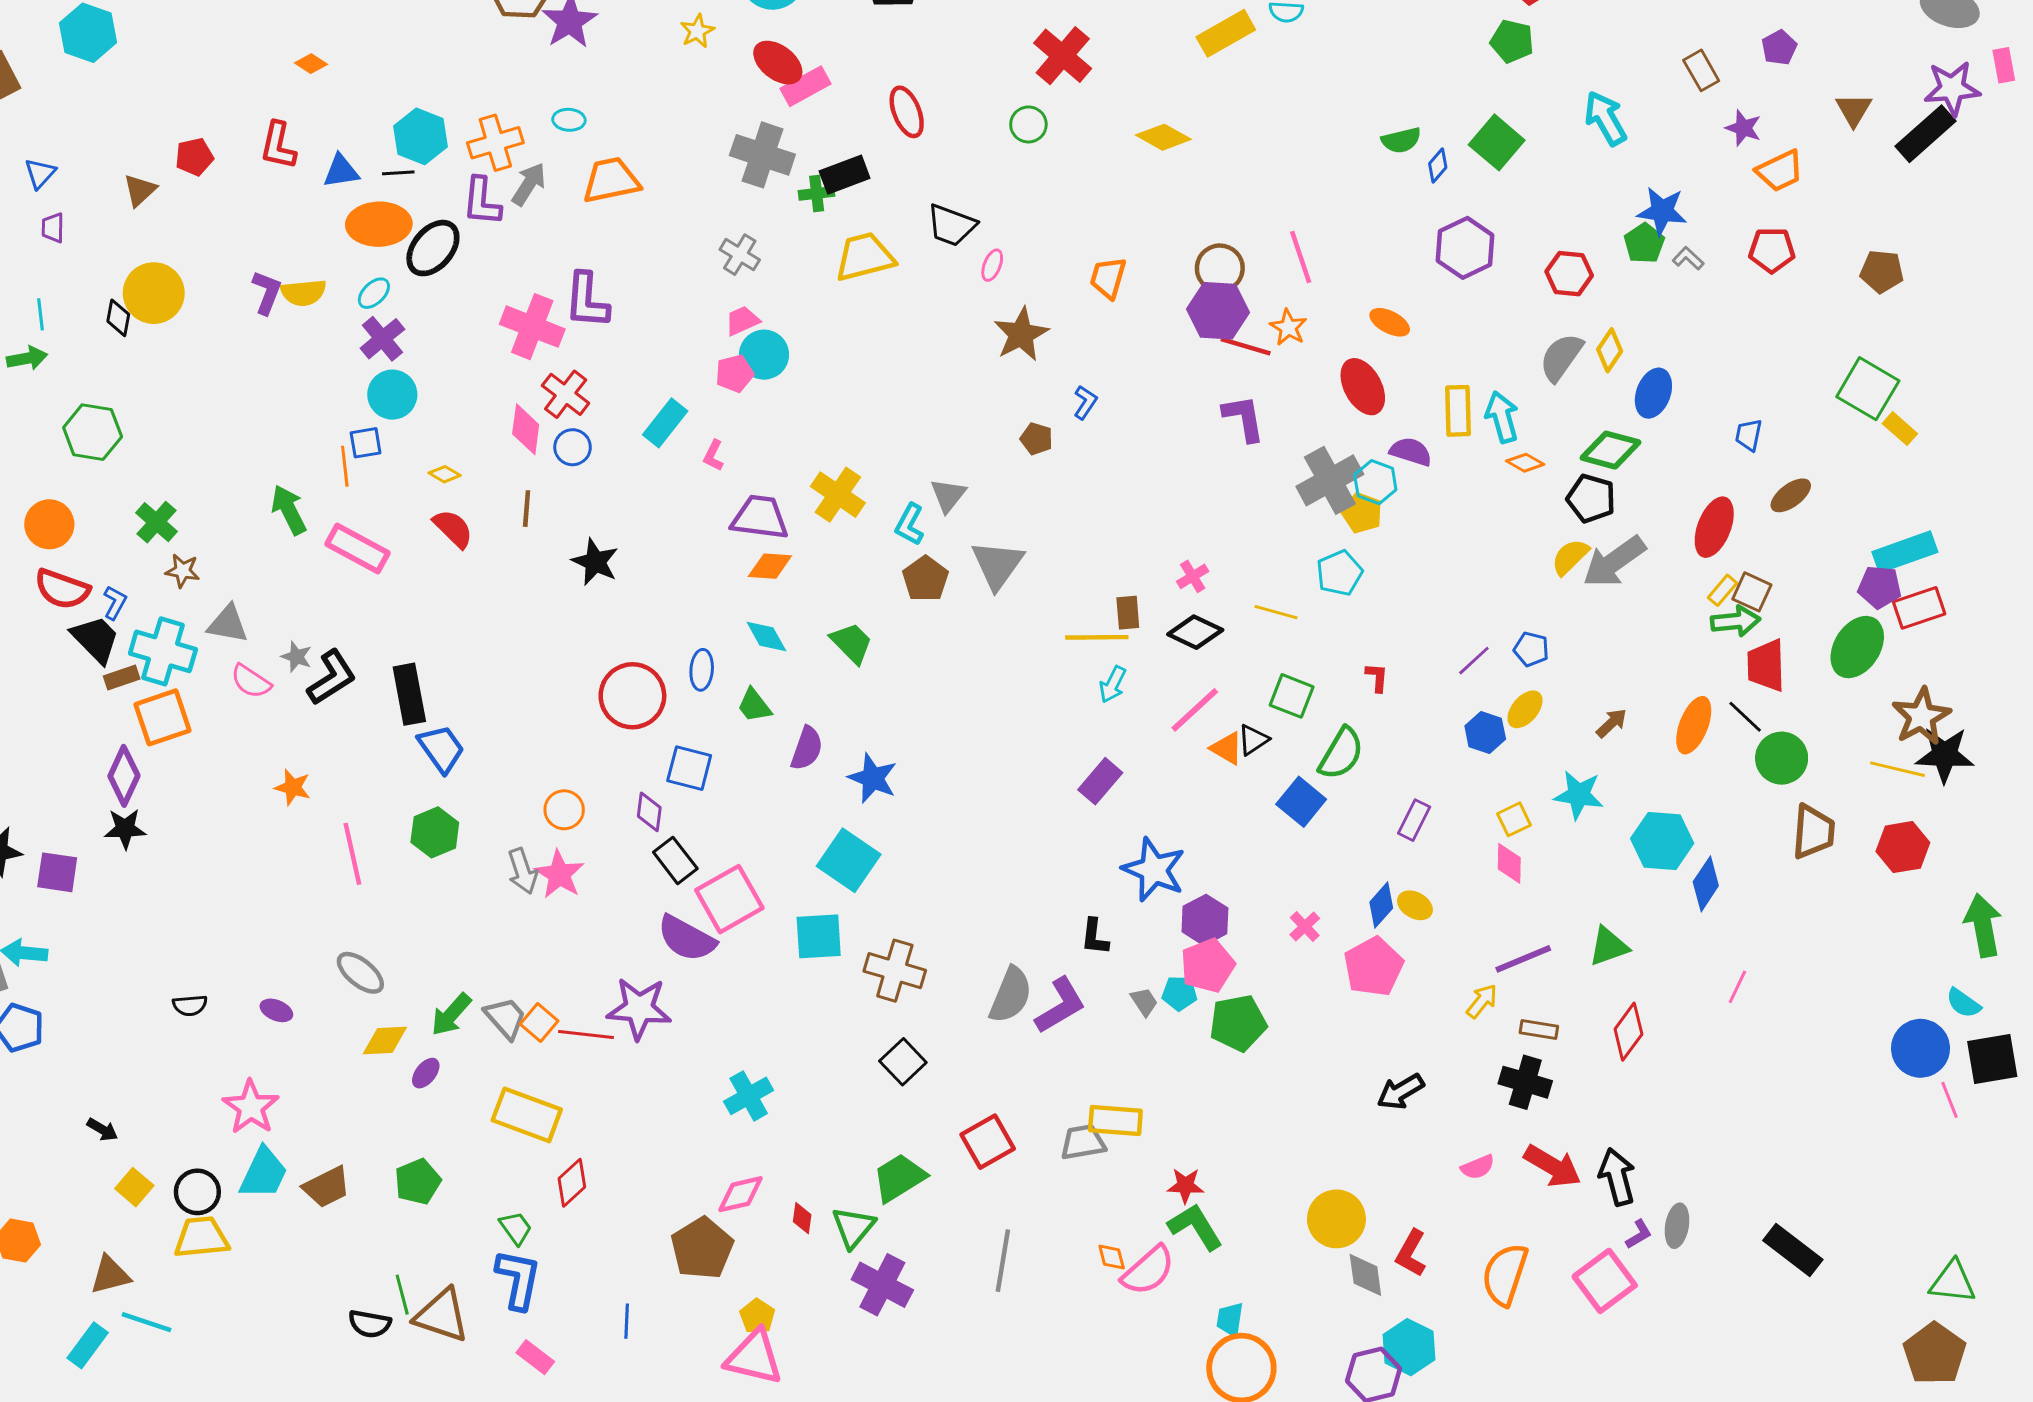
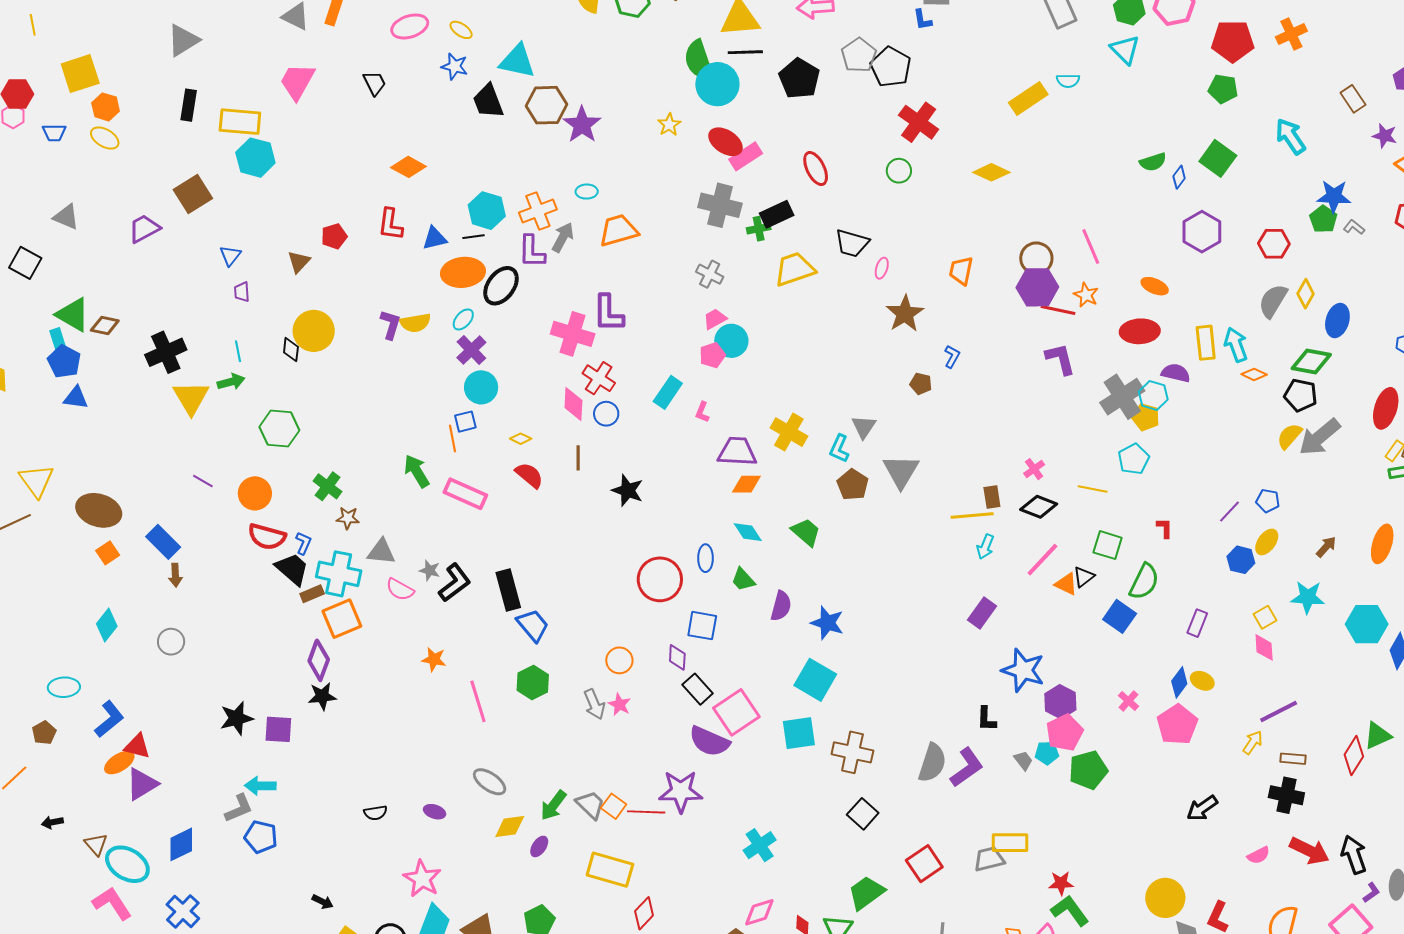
orange diamond: (311, 64) -> (408, 167), size x1.6
red ellipse: (1363, 387) -> (1140, 331), turned -60
pink star: (559, 874) -> (619, 705), size x0.7
green triangle: (1608, 946) -> (1378, 736), moved

